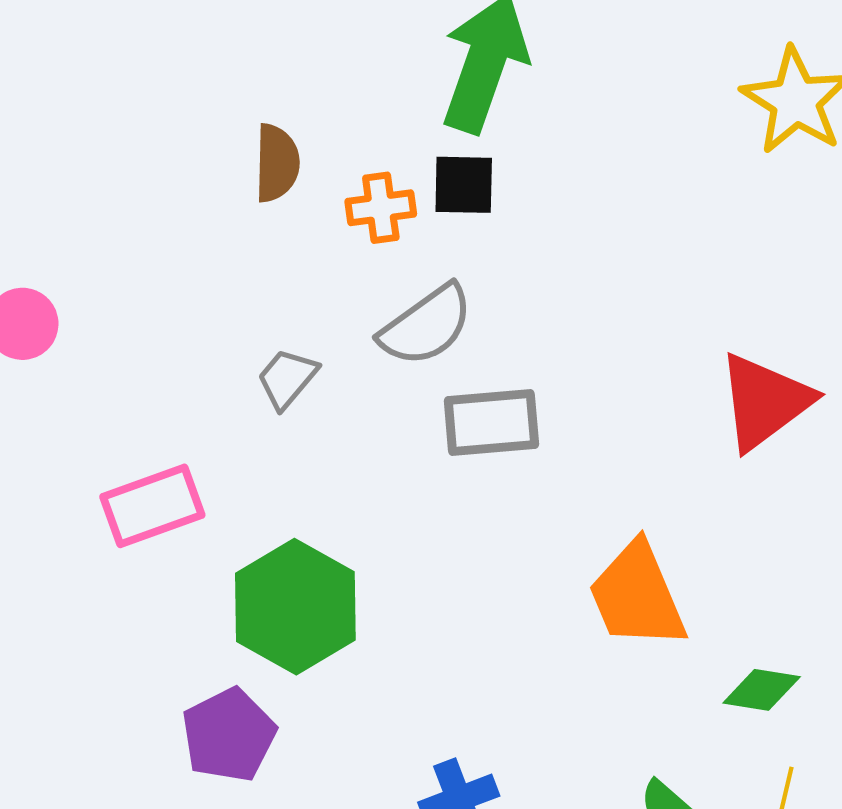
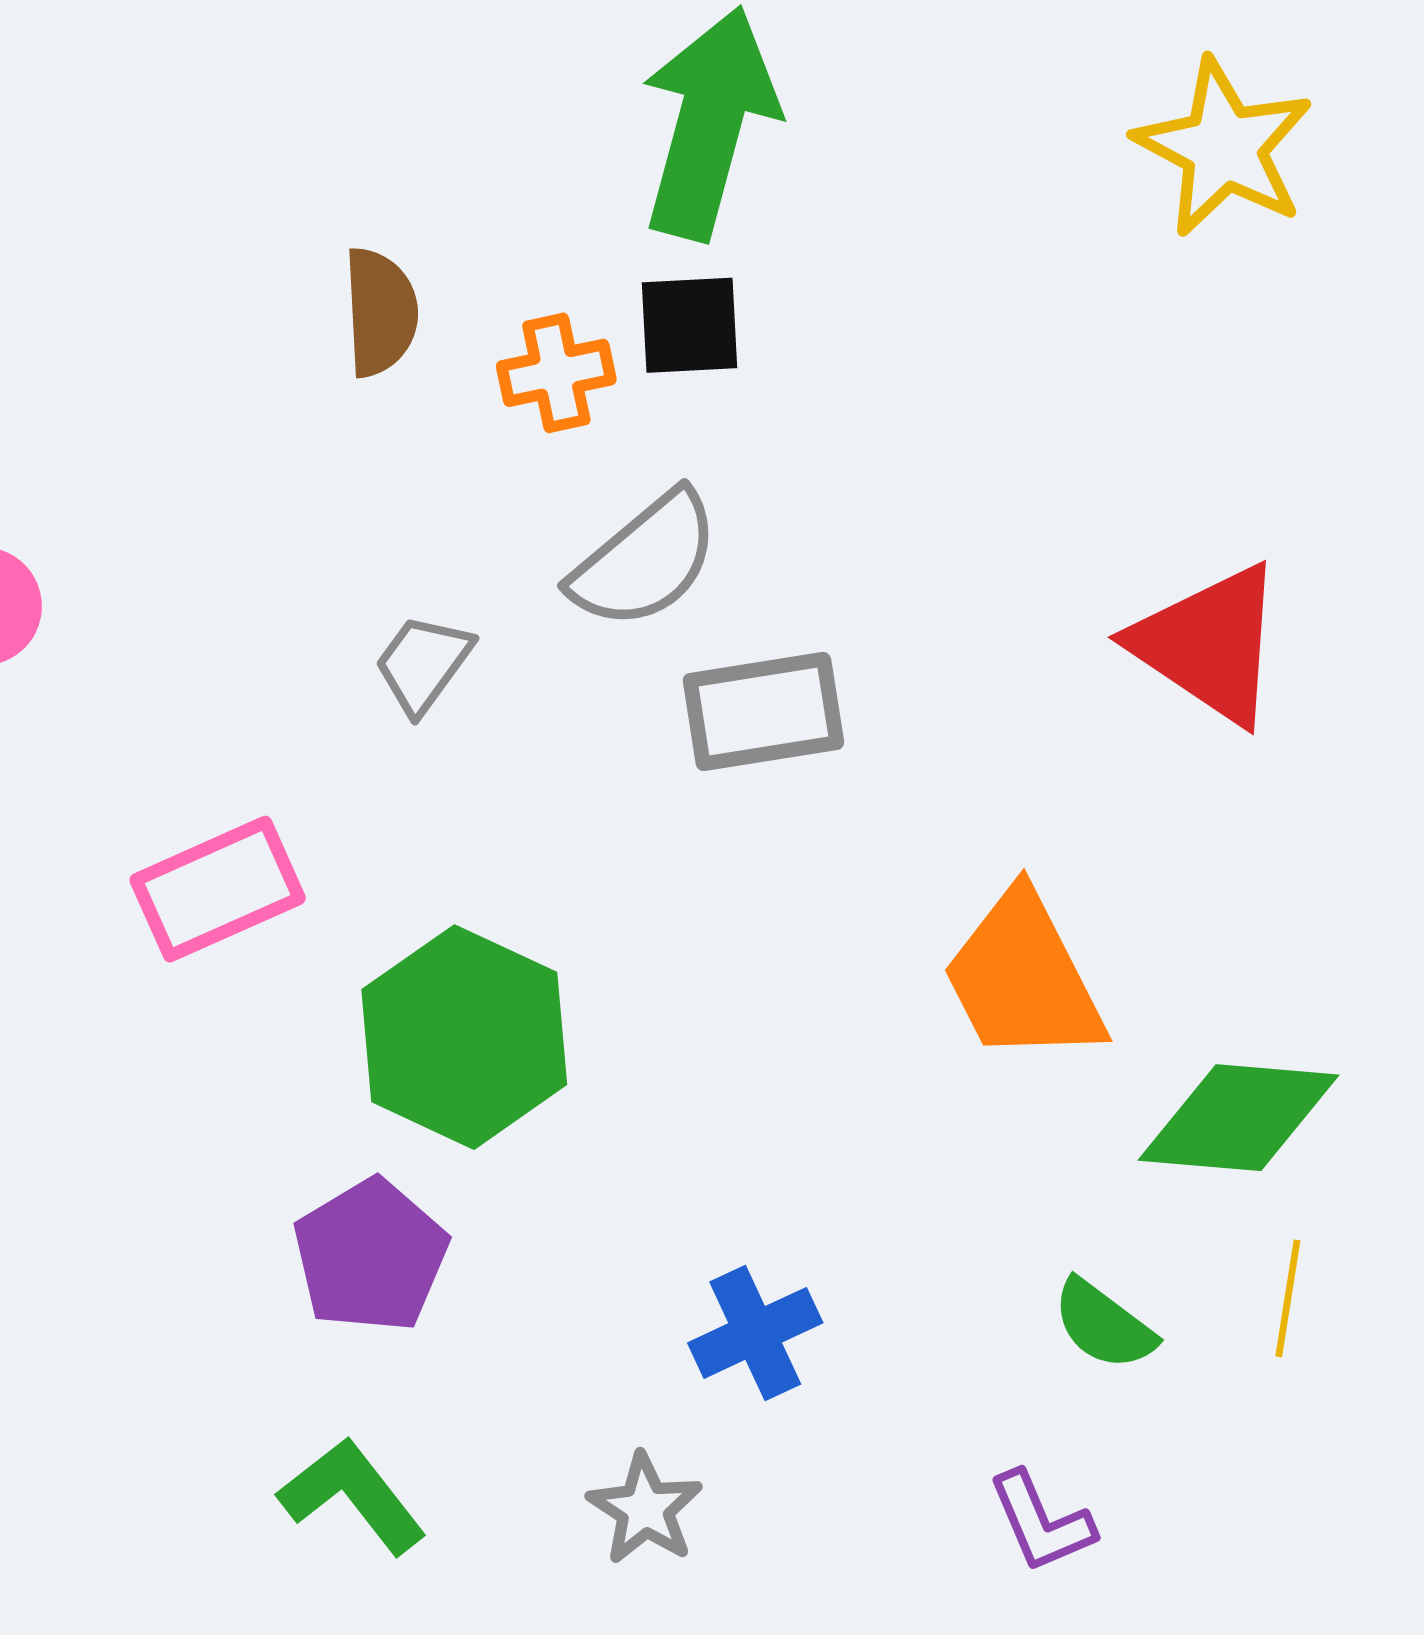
red triangle: (765, 401) -> (1209, 644), turned -45
green diamond: (762, 690) -> (1238, 1118), size x1.6

